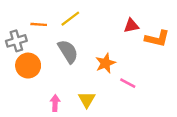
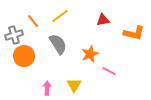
orange line: (39, 24) -> (33, 21), turned 48
red triangle: (131, 26) -> (103, 20), moved

